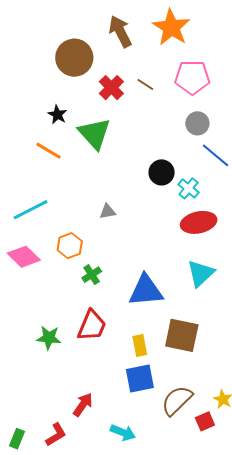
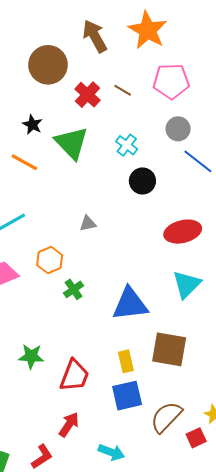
cyan cross: (189, 188) -> (127, 145), moved
red trapezoid: (92, 326) -> (74, 376), moved

